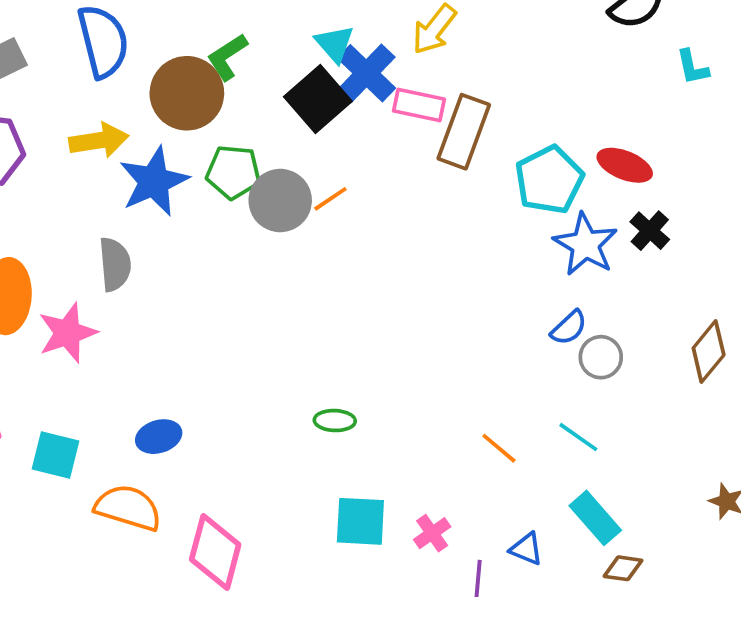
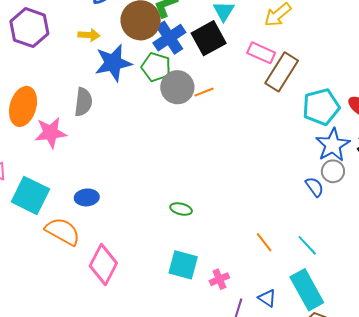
blue cross: (366, 73) -> (169, 38), moved
yellow arrow: (99, 140) -> (89, 35), size x0.7
blue semicircle: (569, 328) -> (315, 187), turned -95
gray circle: (601, 357) -> (333, 171), moved
cyan square: (55, 455) -> (30, 195), size x1.4
cyan rectangle: (595, 518) -> (307, 290), size x1.4

